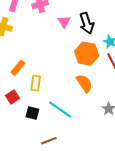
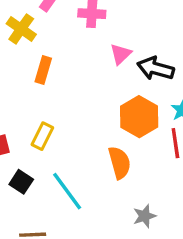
black arrow: (87, 23) -> (156, 68), turned 105
orange rectangle: (18, 68) -> (43, 70), moved, turned -42

